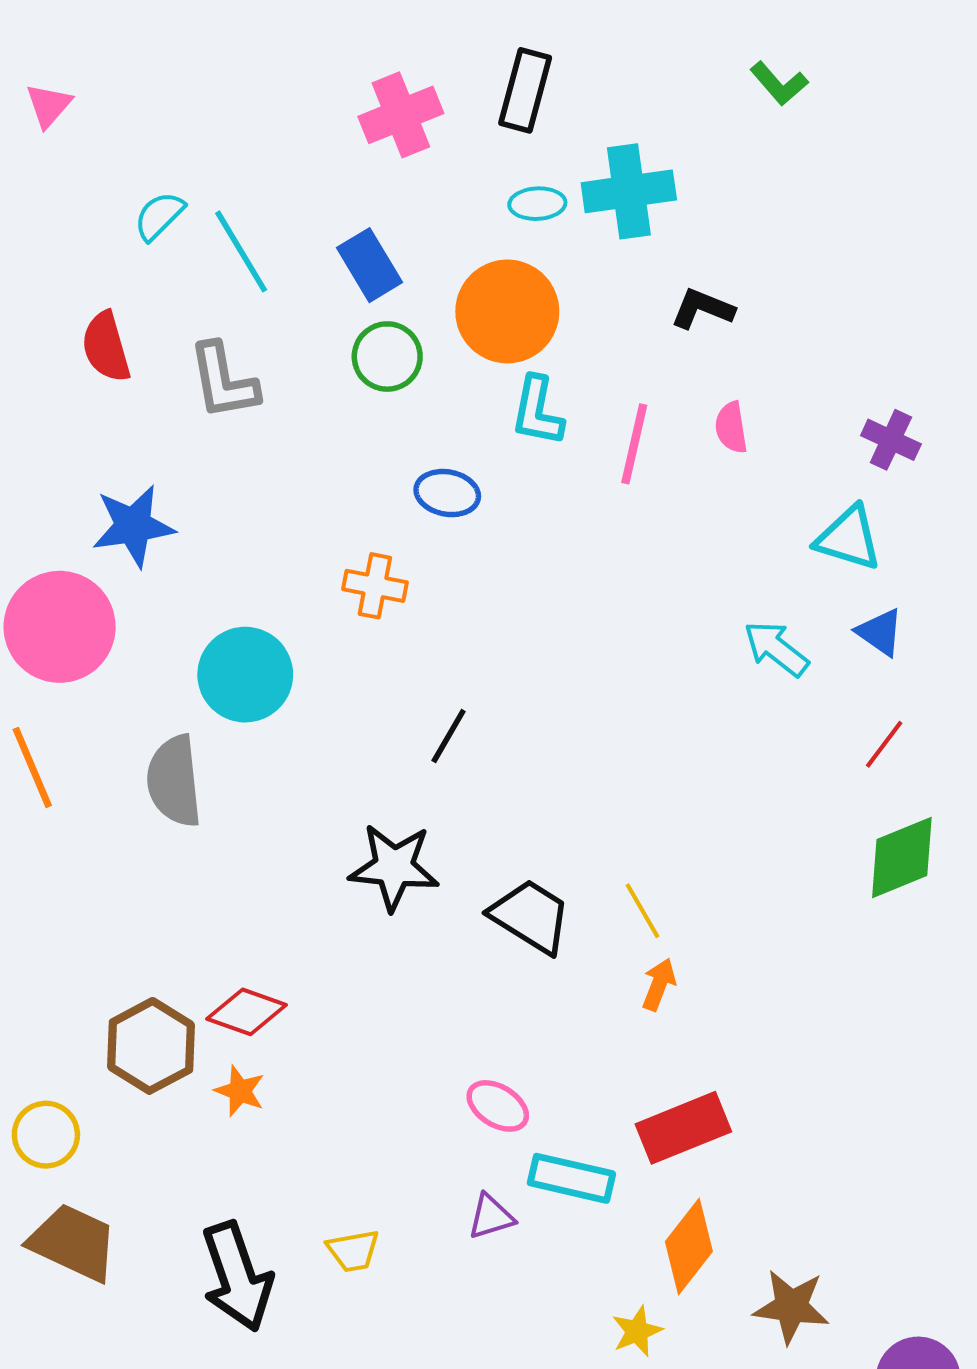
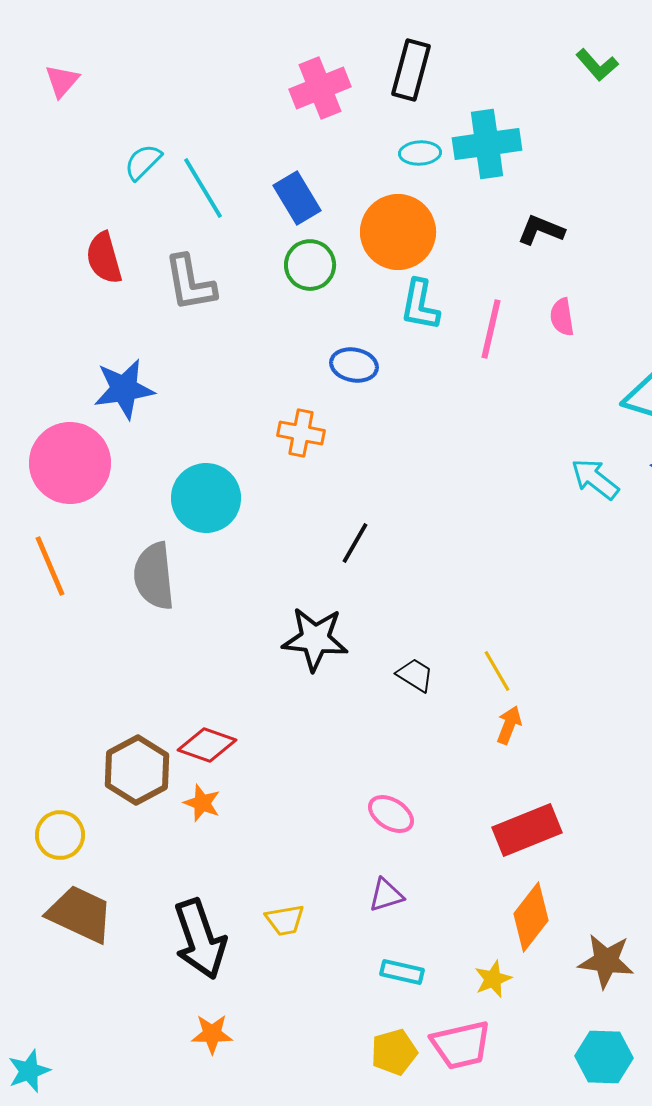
black trapezoid: (531, 916) -> (415, 675), size x0.6
cyan rectangle: (571, 1178) -> (402, 972), moved, size x0.7

